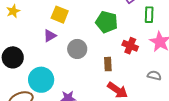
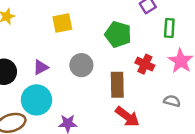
yellow square: (60, 15) -> (62, 23), turned -36
purple triangle: (50, 36) -> (41, 67), moved
brown rectangle: (108, 64) -> (117, 85), size x1.5

